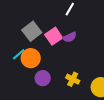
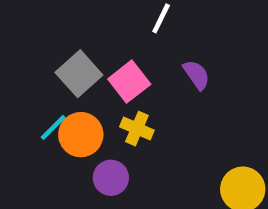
purple semicircle: (70, 37) -> (197, 75), moved, turned -96
yellow cross: (73, 79) -> (137, 129), moved

